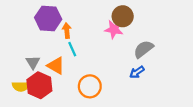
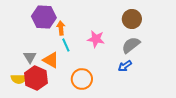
brown circle: (123, 16) -> (132, 19), moved
pink star: (114, 29) -> (96, 39), moved

